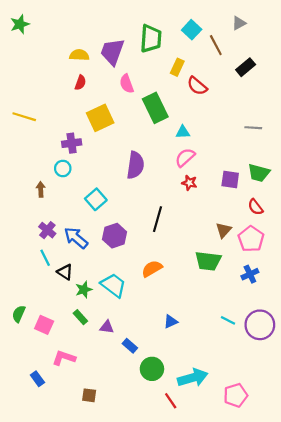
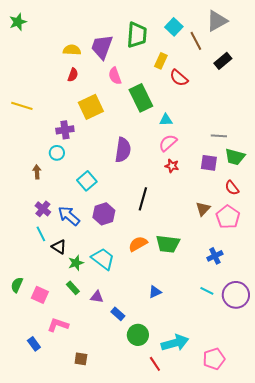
gray triangle: (239, 23) -> (217, 21), size x1.6
gray line: (253, 128) -> (219, 136), moved
green trapezoid: (208, 261) -> (168, 244), moved
blue cross: (250, 274) -> (215, 256), moved

